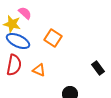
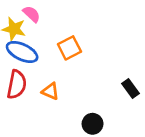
orange square: (53, 38) -> (69, 48), turned 30

